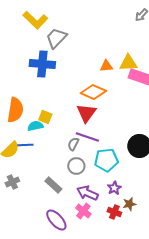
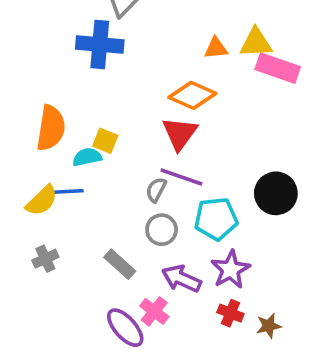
purple star: (114, 188) -> (230, 270), size x1.5
brown star: (129, 204) -> (269, 326), moved
pink cross: (83, 211) -> (154, 311), moved

